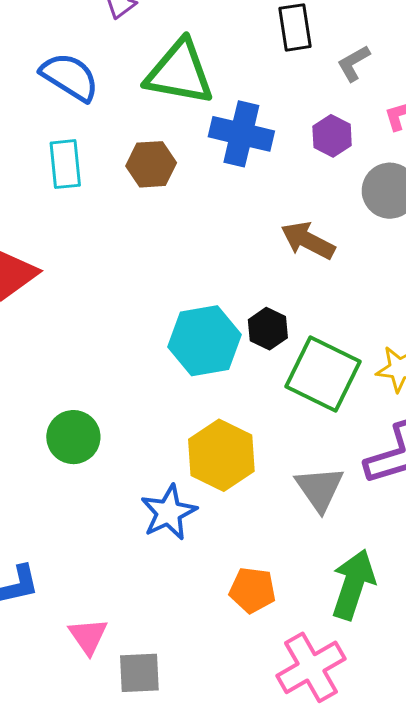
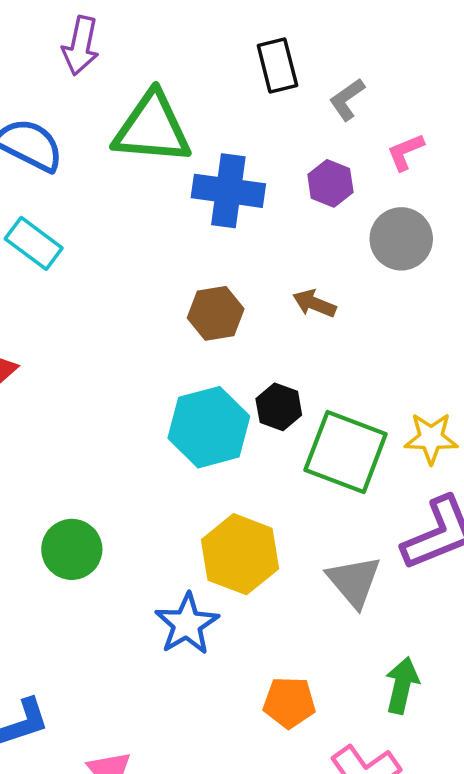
cyan rectangle: (65, 164) -> (34, 243), turned -42
brown hexagon: (151, 164) -> (216, 313), moved
brown arrow: (308, 240) -> (314, 304), size x0.7
green arrow: (353, 584) -> (402, 685), size x0.7

